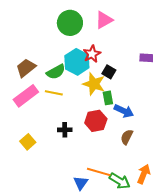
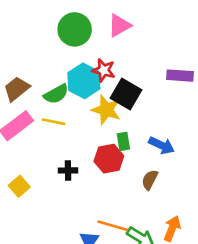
red star: (92, 54) -> (104, 70), turned -30
black square: (109, 72) -> (126, 94), size x1.6
green rectangle: (108, 98) -> (123, 141), moved
blue arrow: (124, 111) -> (162, 145), moved

